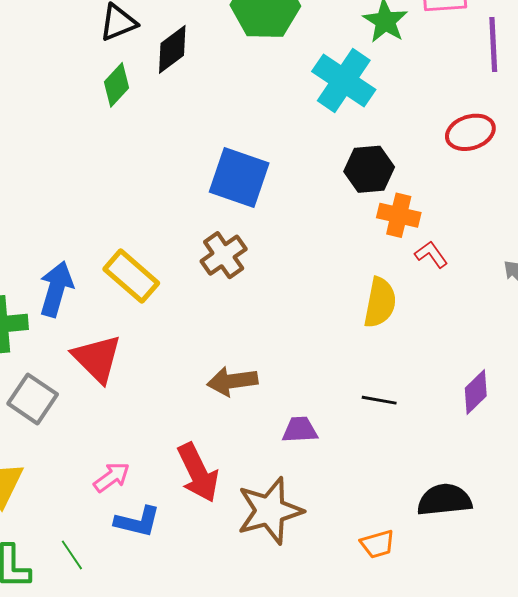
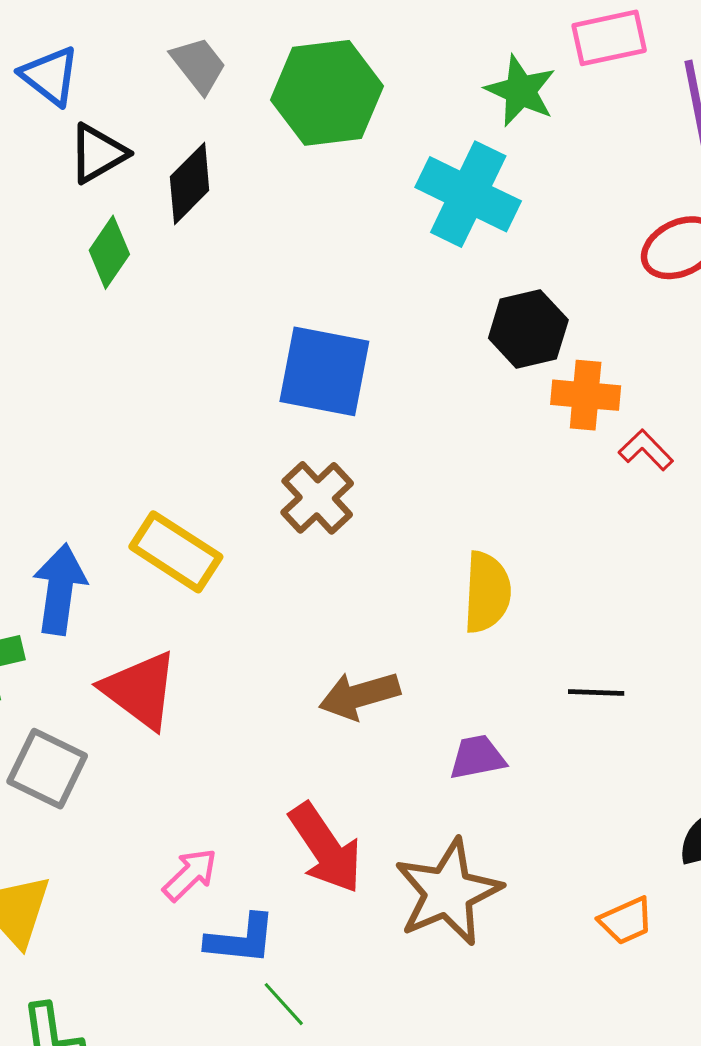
yellow semicircle: (380, 303) -> (487, 592), moved
green line: (72, 555) -> (284, 1004), moved

